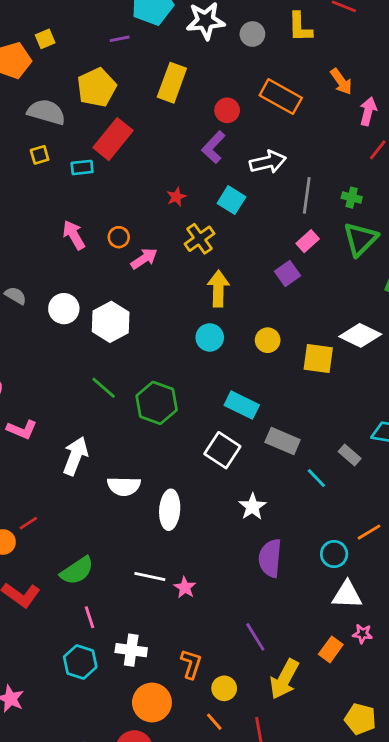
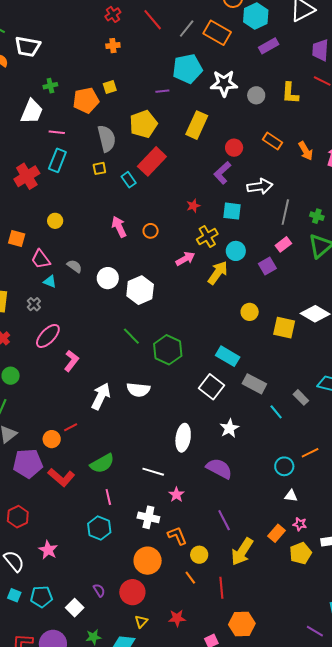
orange arrow: (341, 82) -> (306, 151), moved
orange rectangle: (281, 97) -> (273, 141), size x0.7
gray semicircle: (46, 112) -> (107, 139), turned 56
cyan rectangle: (82, 167) -> (129, 180), turned 56
cyan square: (231, 200) -> (232, 211), turned -30
pink arrow: (144, 259) -> (185, 259), moved
yellow arrow: (218, 289) -> (218, 273), turned 30
cyan circle: (210, 337) -> (236, 251), moved
pink L-shape: (22, 429) -> (71, 361), turned -80
white arrow: (75, 456) -> (101, 396), moved
white semicircle: (124, 486) -> (138, 390), moved
white ellipse: (170, 510) -> (183, 438), moved
purple semicircle: (270, 558) -> (219, 468), moved, turned 108
pink star: (185, 588) -> (176, 495), moved
white triangle: (347, 595) -> (291, 496), size x0.6
white cross: (131, 650) -> (148, 517), moved
orange L-shape: (191, 664) -> (177, 536), turned -45
yellow pentagon: (360, 719) -> (301, 553), moved, turned 30

